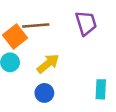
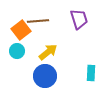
blue circle: (44, 93) -> (45, 76), size x1.5

